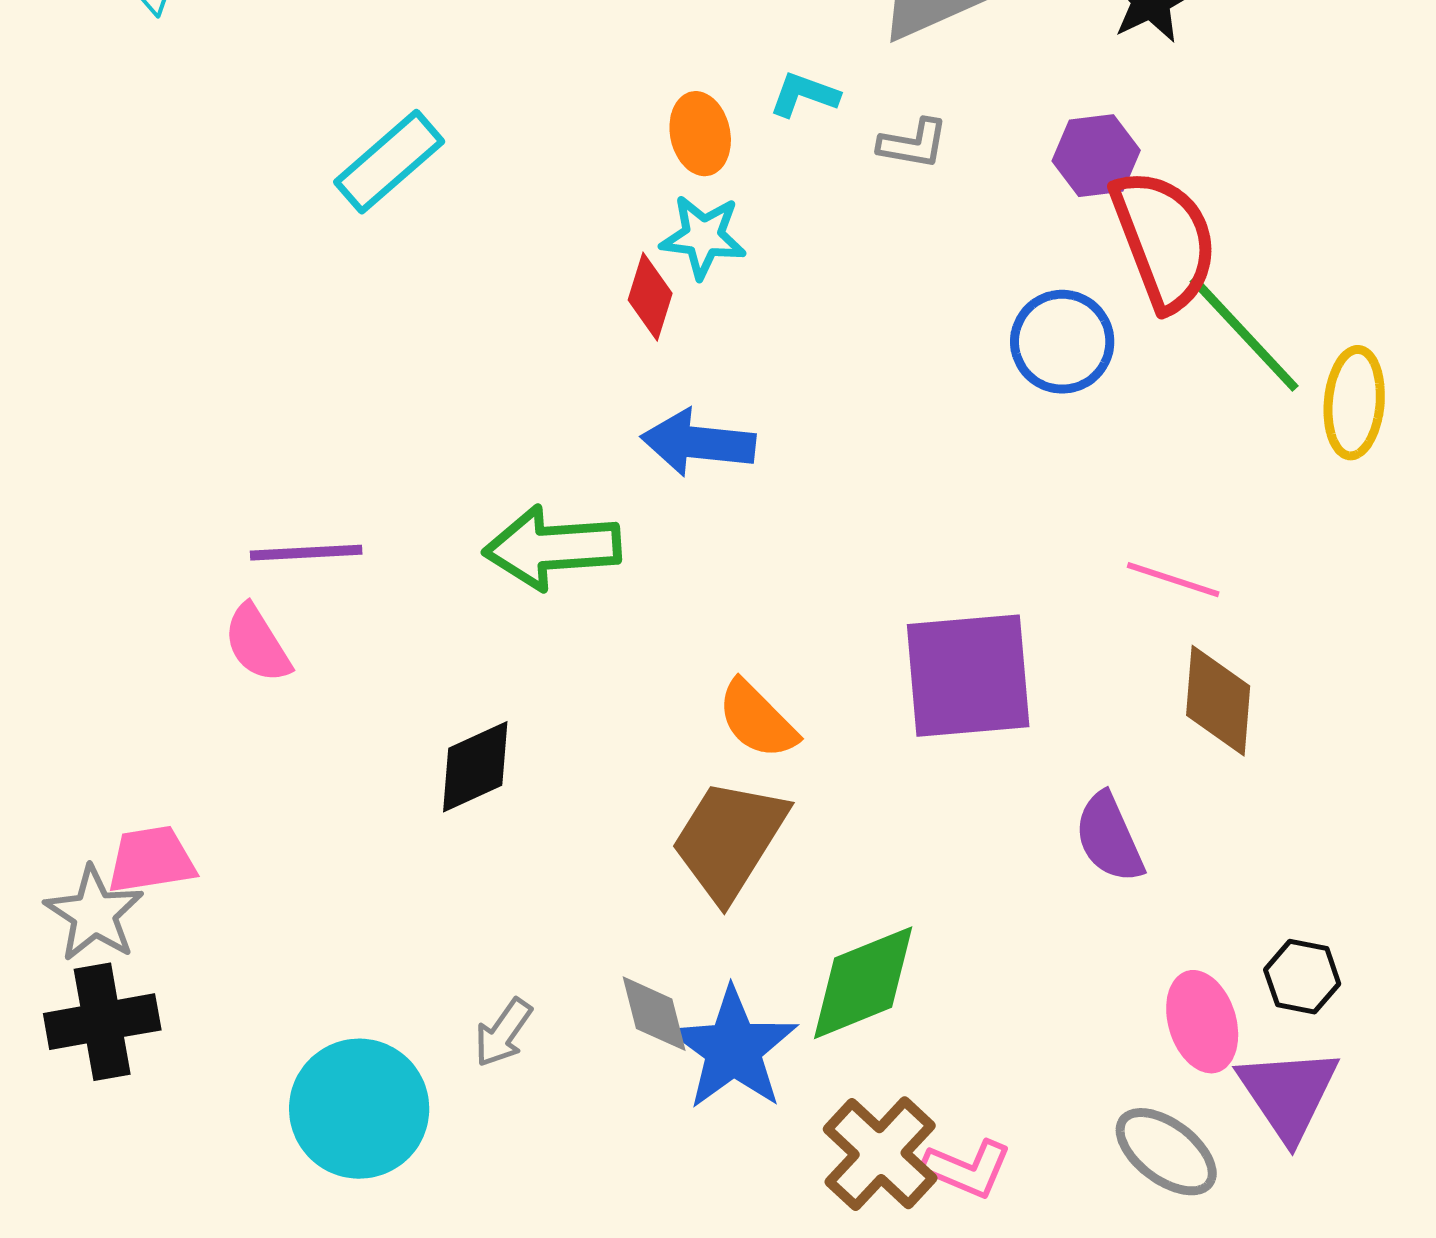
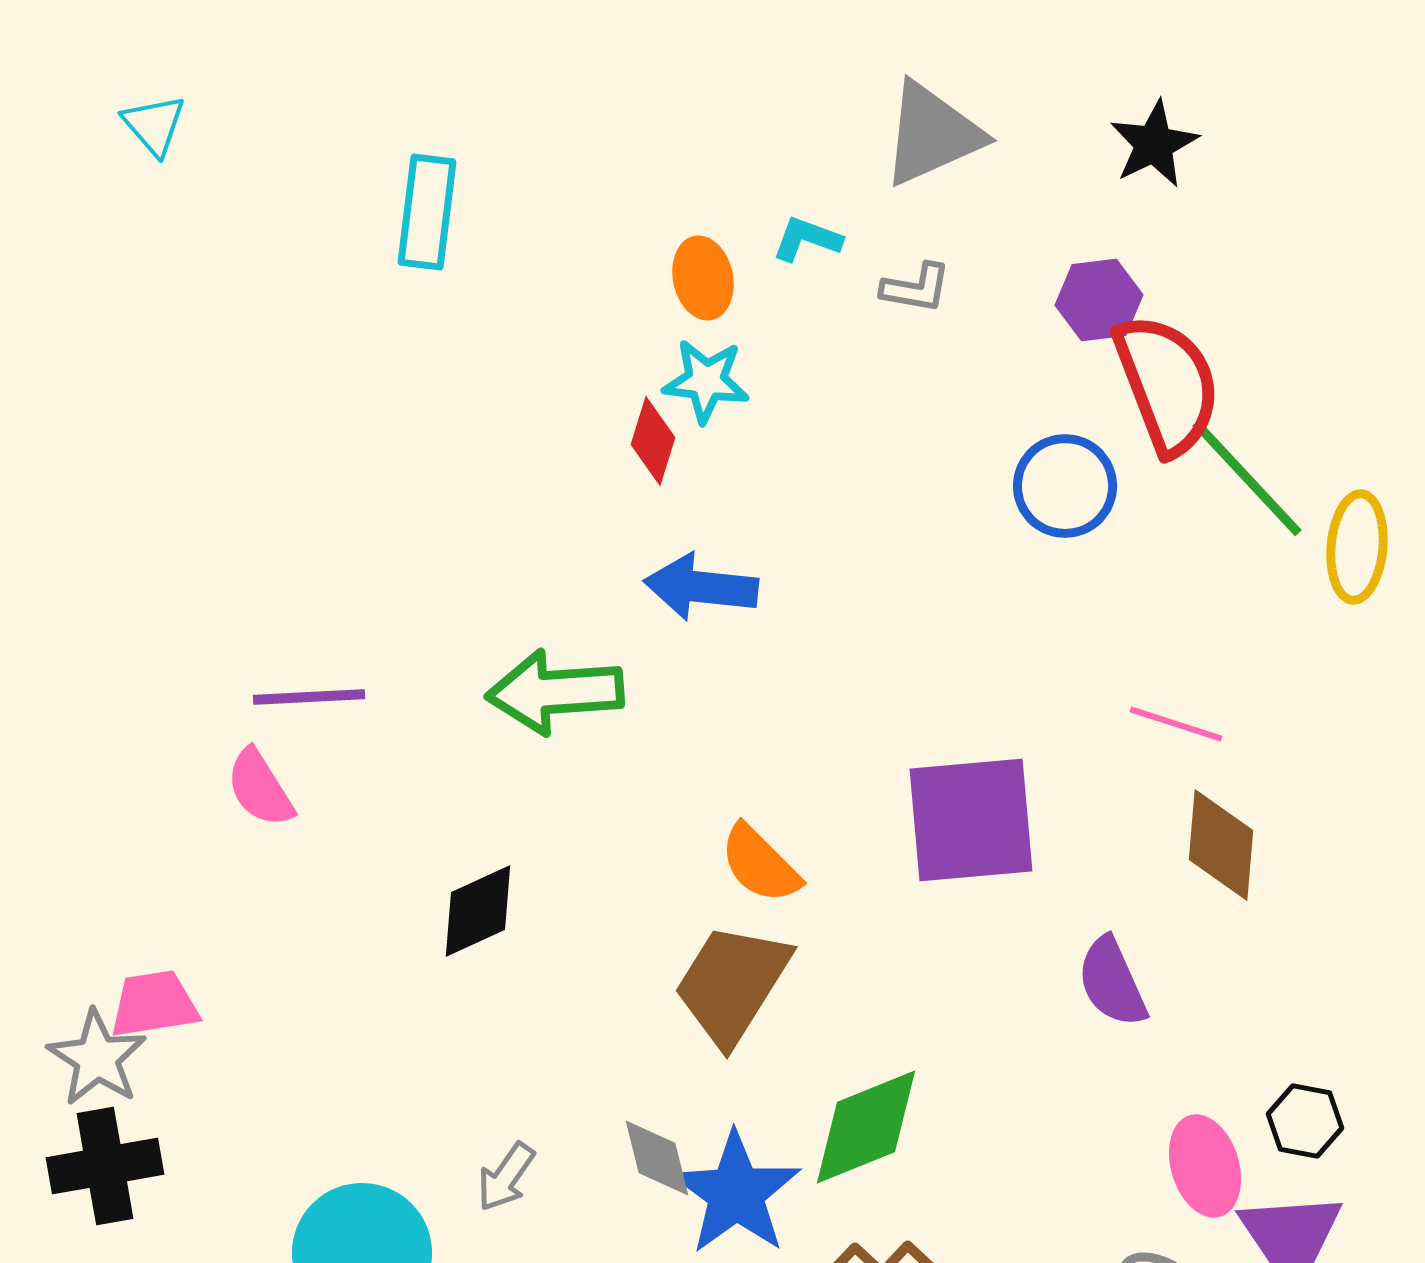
cyan rectangle: (389, 162) -> (427, 212), moved, turned -42

